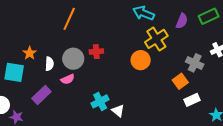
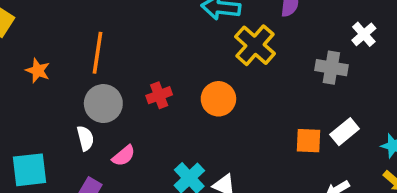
orange star: (30, 53) -> (38, 71), moved
gray circle: (73, 59) -> (103, 104), moved
orange circle: (141, 60) -> (218, 99), moved
orange square: (180, 81) -> (308, 141), moved, turned -35

